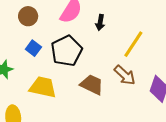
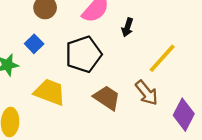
blue square: (33, 48) -> (34, 44), moved

